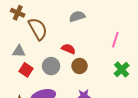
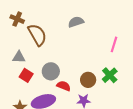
red semicircle: (68, 49) -> (64, 86), moved
brown circle: (80, 66) -> (88, 80), moved
green cross: (122, 69) -> (110, 75), moved

